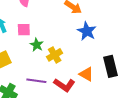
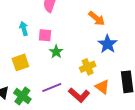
yellow cross: (55, 55) -> (88, 67), moved
purple line: (36, 81) -> (52, 88), turned -36

